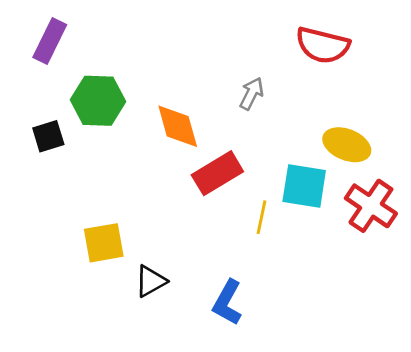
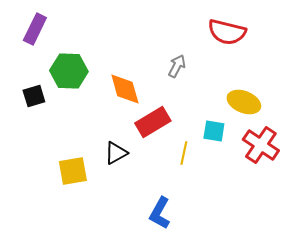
cyan square: (304, 186) -> (214, 131), size x0.7
black triangle: (151, 281) -> (116, 153), moved

